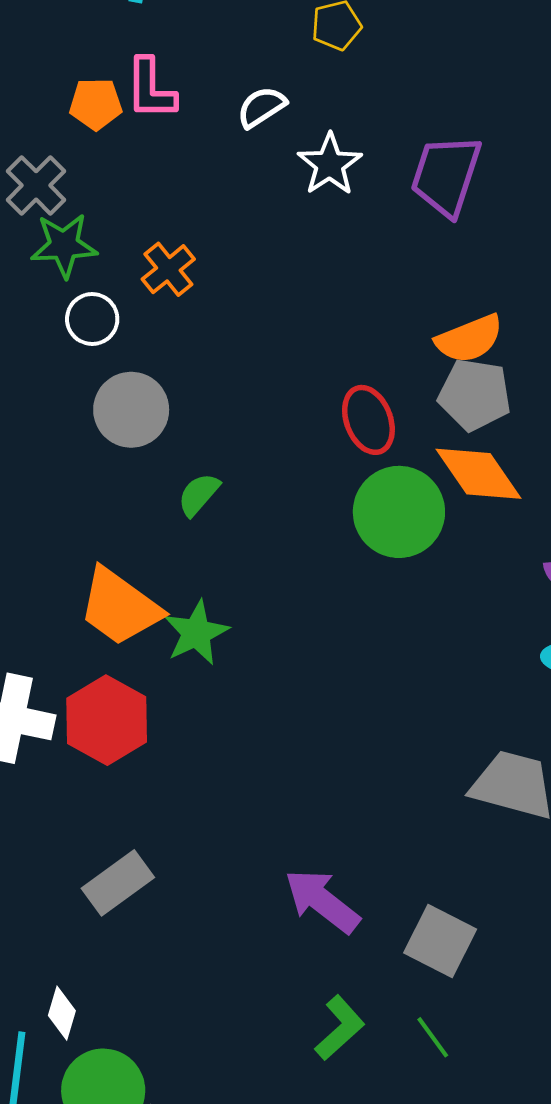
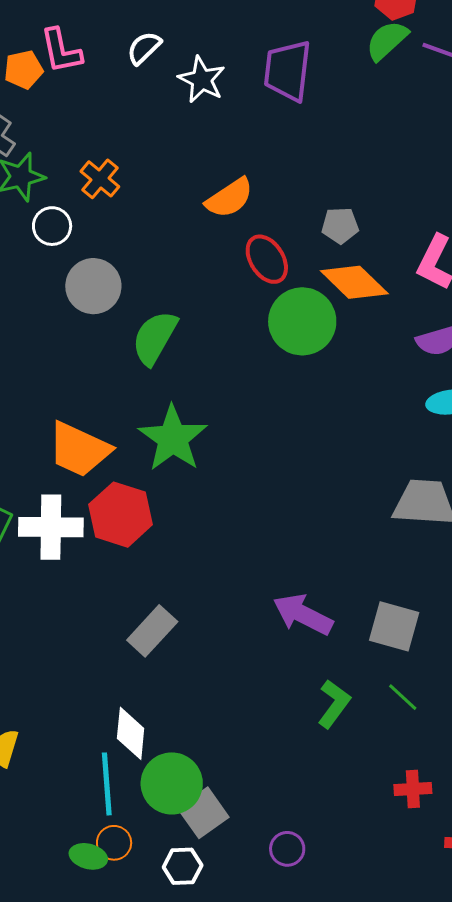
orange semicircle: (469, 339) -> (229, 198), moved
gray pentagon: (475, 395) -> (340, 226), size x0.7
green semicircle: (199, 494) -> (155, 338), size x1.6
orange trapezoid: (120, 607) -> (79, 449), moved
green star: (196, 633) -> (173, 438), size x1.4
white diamond: (62, 1013) -> (131, 733), size x1.4

